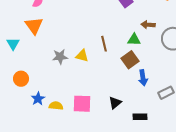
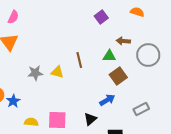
brown square: (130, 60) -> (118, 76), moved
blue arrow: (143, 78) -> (107, 100), moved, turned -112
blue star: (38, 99) -> (13, 101), moved

